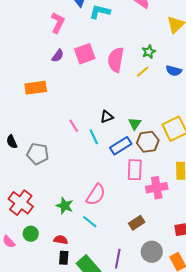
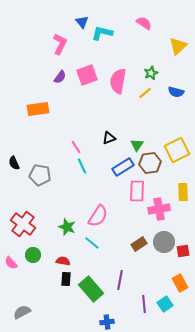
cyan line: (94, 137) -> (82, 166), moved
gray circle: (152, 252) -> (164, 242), moved

